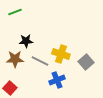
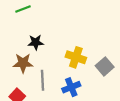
gray line: (40, 61) -> (43, 80), moved, turned 60

